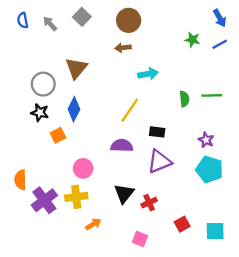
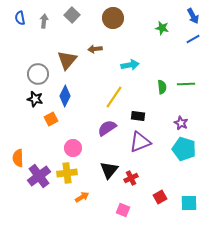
gray arrow: (50, 24) -> (44, 21), turned 48
green star: (192, 40) -> (162, 28), moved
brown arrow: (123, 48) -> (95, 49), moved
purple semicircle: (122, 146) -> (107, 128), turned -36

